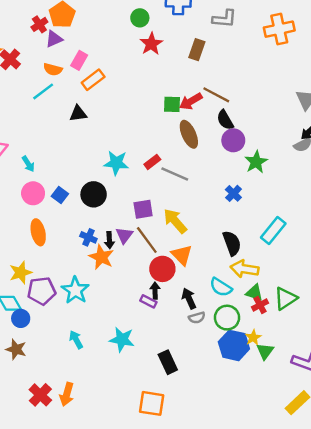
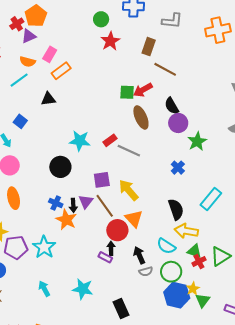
brown line: (216, 95) -> (165, 69), moved
blue square: (60, 195) -> (20, 121), moved

